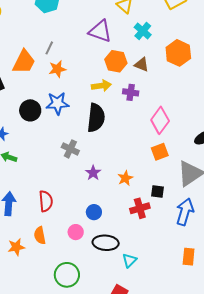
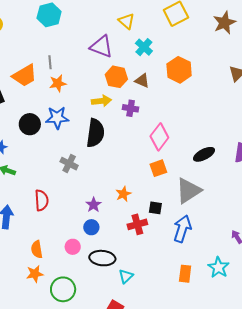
gray line: (49, 48) -> (50, 62), turned -32
orange trapezoid: (24, 62) -> (25, 75), turned 32
purple star: (93, 173) -> (94, 205), moved
red semicircle: (46, 201) -> (42, 200), moved
orange star: (16, 247) -> (35, 274), moved

